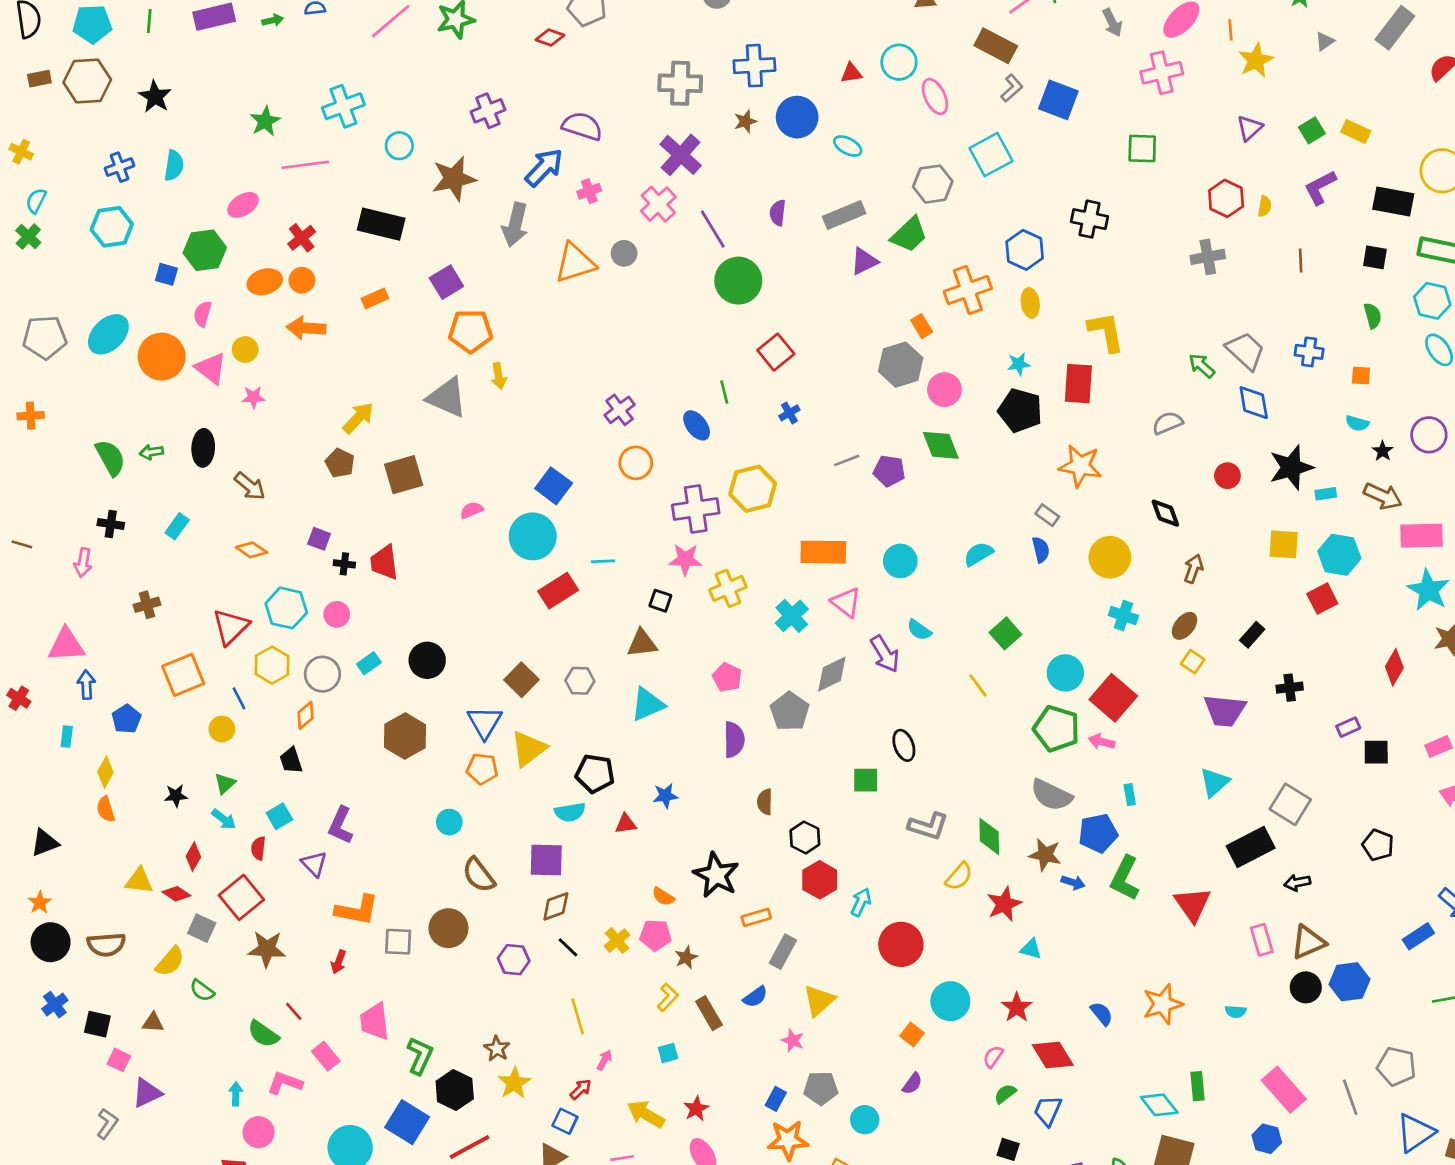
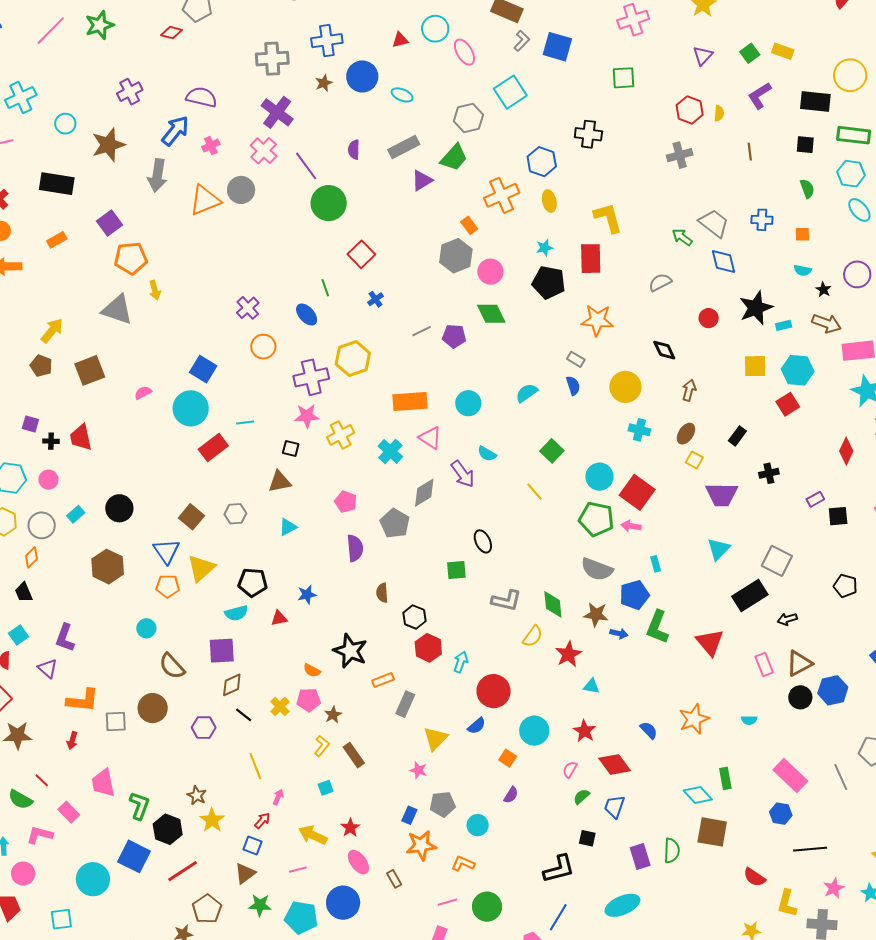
gray circle: (624, 253) -> (241, 190), size x1.4
cyan triangle: (648, 704) -> (288, 527), size x0.7
blue semicircle: (755, 997) -> (477, 726), moved

